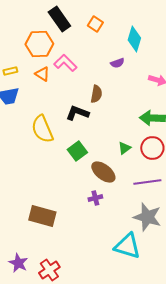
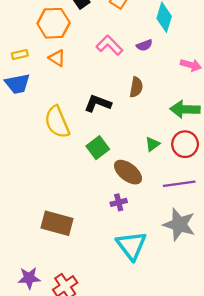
pink L-shape: (65, 63) -> (109, 45), moved
brown semicircle: (96, 94) -> (136, 87), moved
cyan triangle: (127, 246) -> (131, 245), moved, turned 36
purple star: (18, 263) -> (29, 278), turned -30

